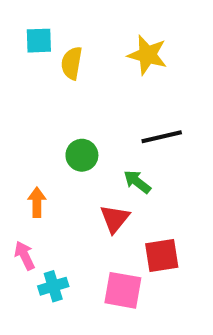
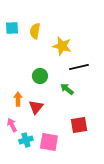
cyan square: (39, 41) -> (12, 28), moved
yellow star: (147, 55) -> (62, 46), moved
red triangle: (115, 219) -> (36, 107), moved
pink square: (123, 290) -> (49, 142), moved

